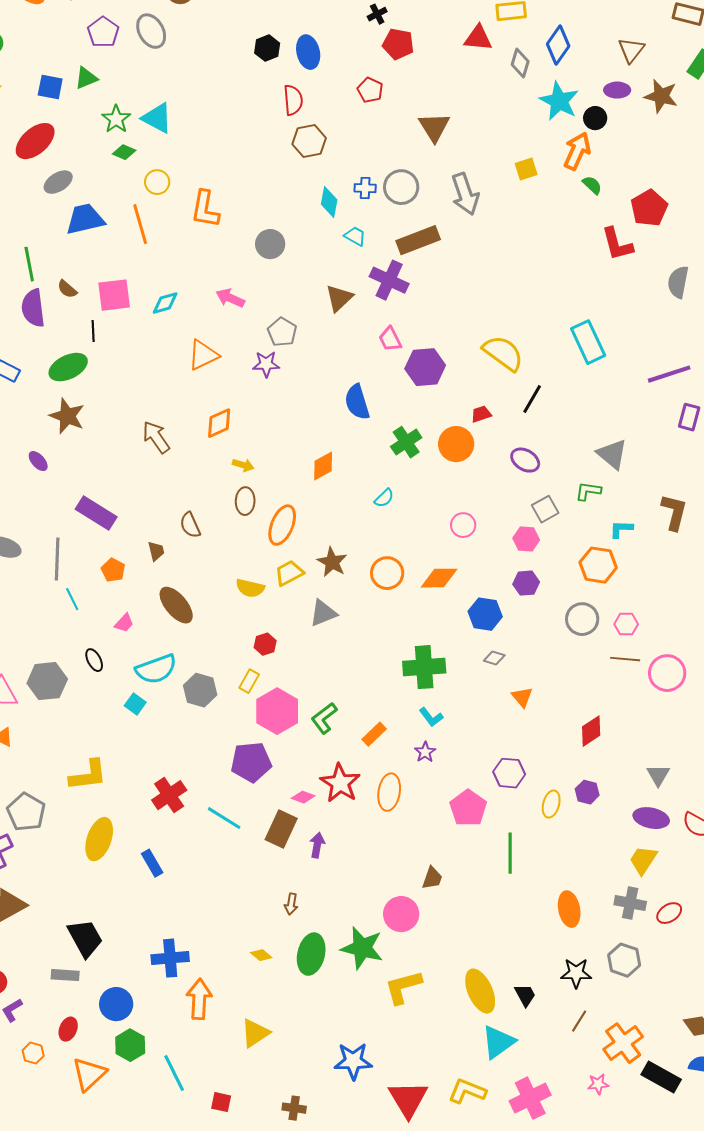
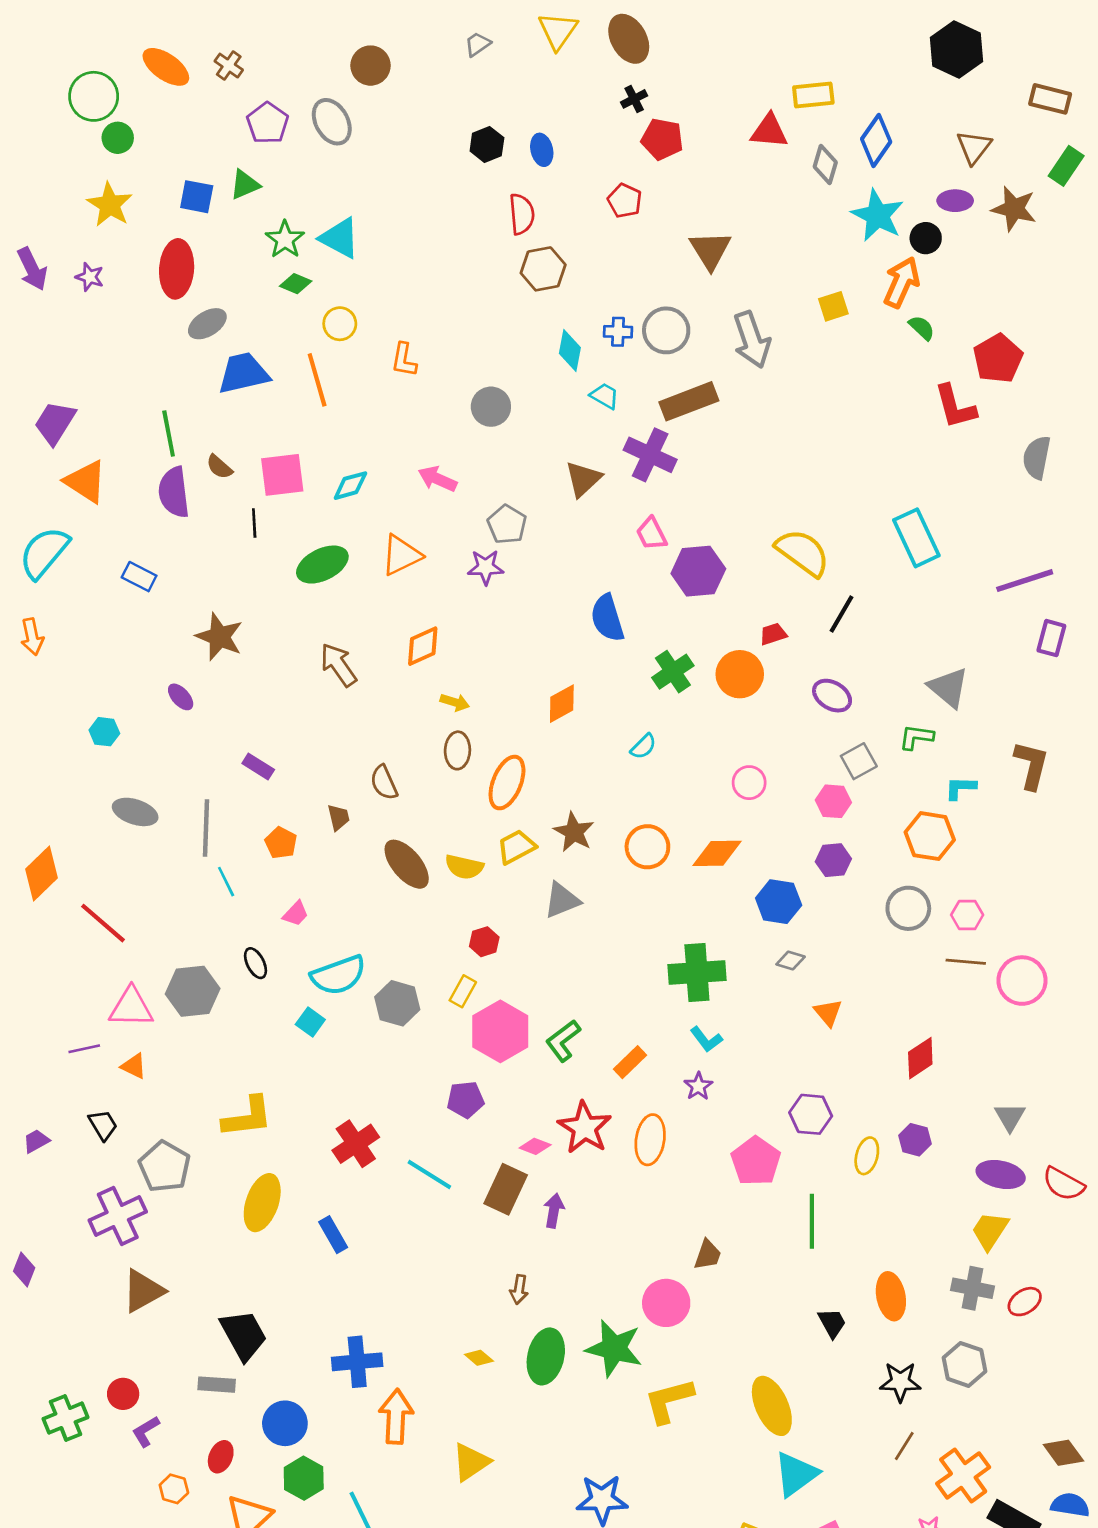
blue ellipse: (308, 52) -> (542, 150), size x0.7
red ellipse: (35, 141) -> (177, 269), turned -45
orange L-shape: (205, 209) -> (404, 360), size x0.7
green ellipse: (68, 367) -> (322, 565), moved
purple rectangle: (96, 513) -> (258, 767), size x0.6
brown ellipse: (176, 605) -> (407, 864), moved
purple pentagon: (251, 762) -> (466, 1100), size x0.7
black trapezoid: (525, 995) -> (832, 1323), moved

